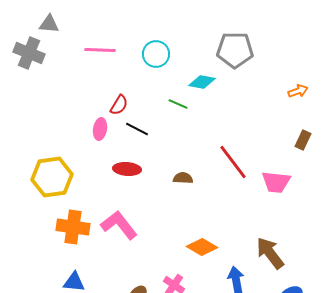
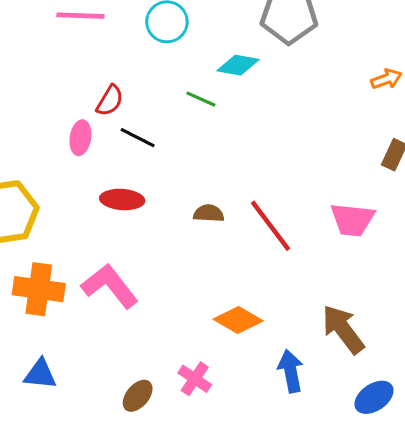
red line: (233, 162) -> (270, 226), moved

